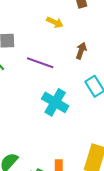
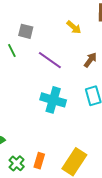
cyan cross: (55, 102) -> (53, 100), turned -30

